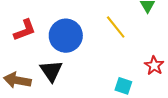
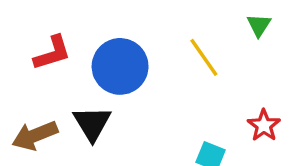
brown arrow: (17, 80) -> (35, 136), turned -36

